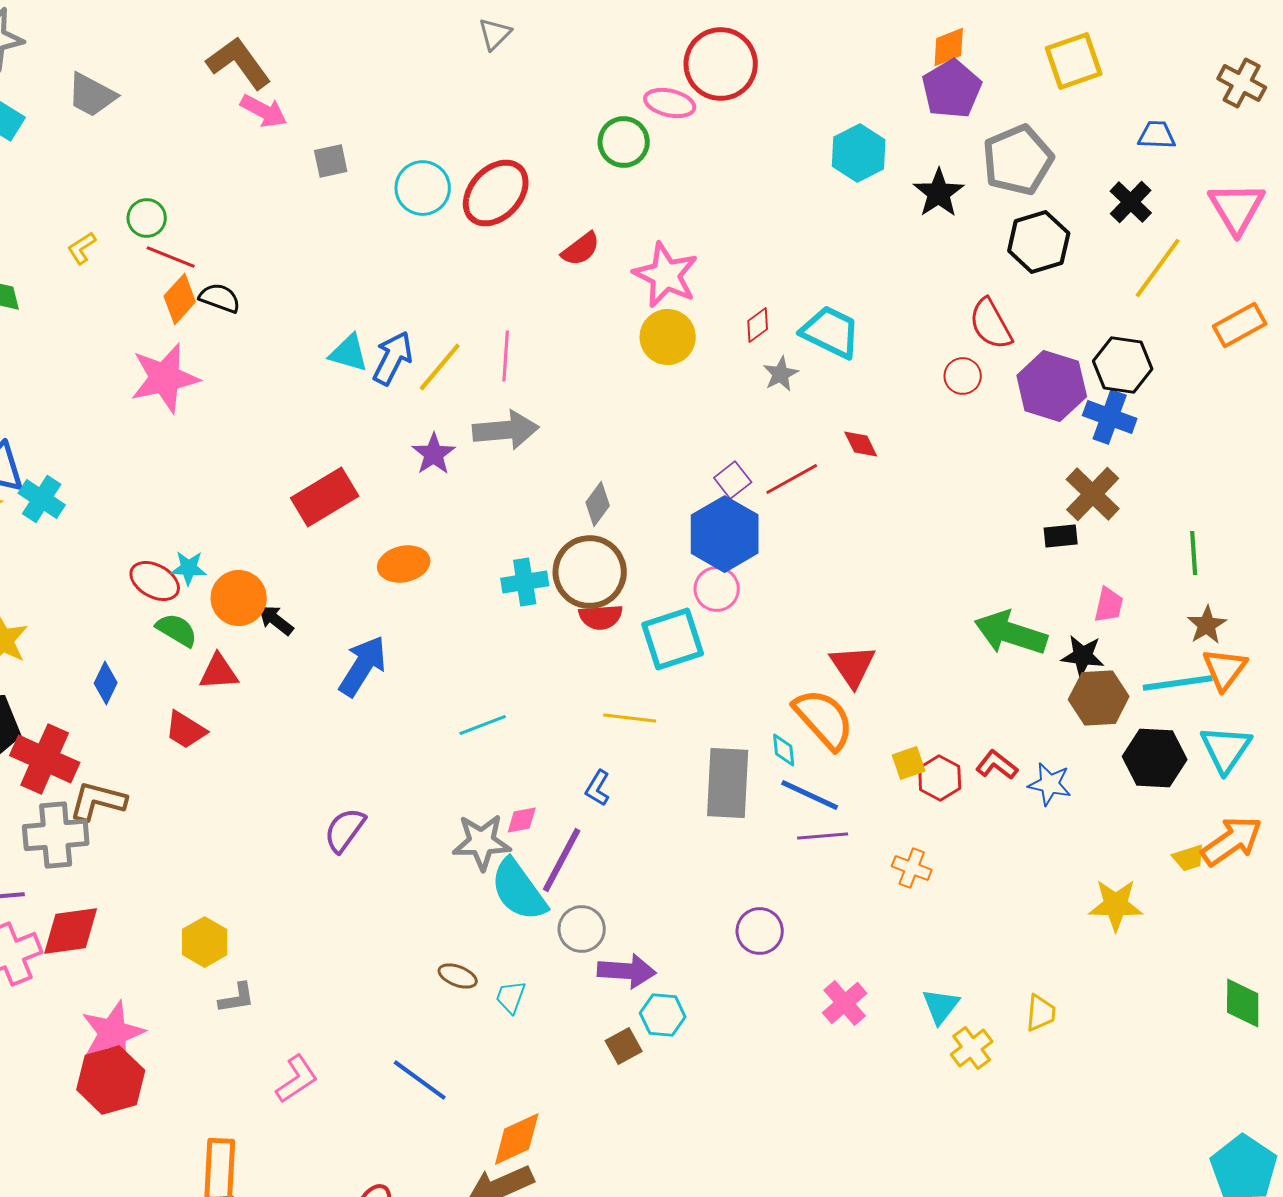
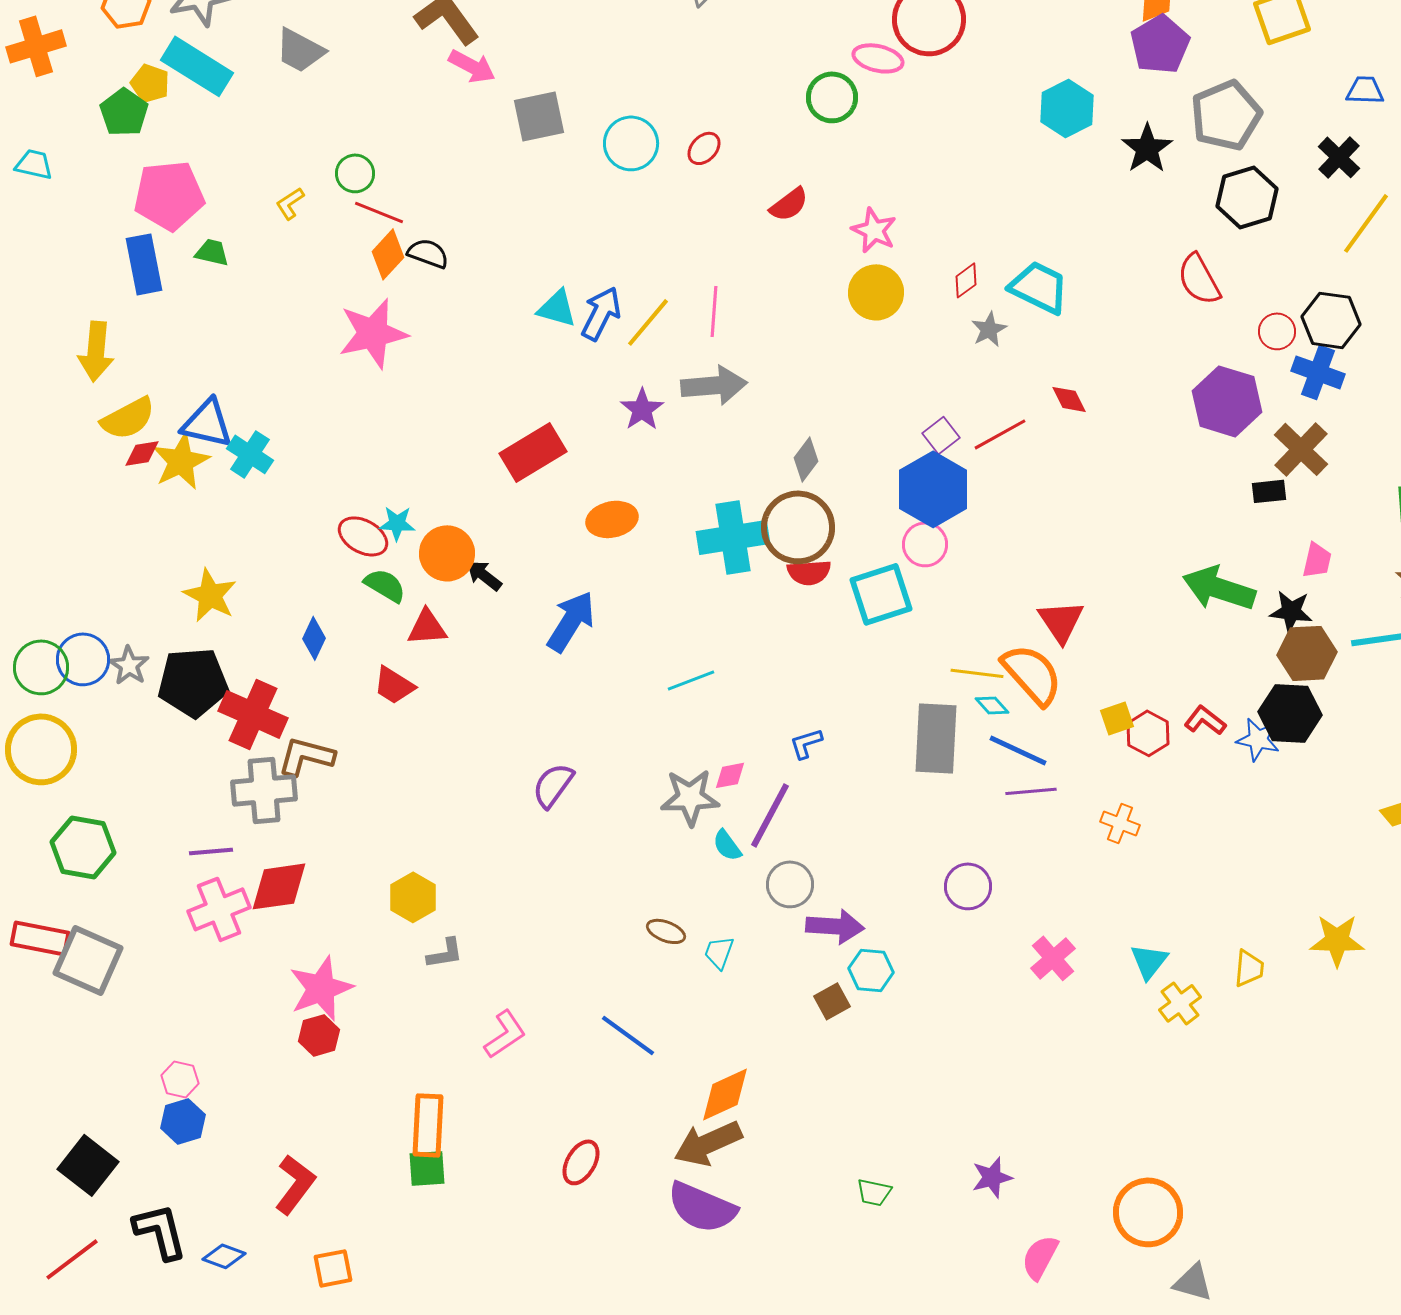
gray square: (331, 161) -> (539, 116), size x1.5
red ellipse: (496, 193) -> (704, 148), size x0.5
pink star: (666, 275) -> (874, 230), size x0.7
red circle: (963, 376) -> (1277, 331), moved
purple hexagon: (1052, 386) -> (1227, 401), moved
cyan cross: (525, 582) -> (733, 537), size x1.5
yellow line: (630, 718) -> (977, 673), moved
cyan diamond: (784, 750) -> (992, 705), turned -36
black hexagon: (1155, 758) -> (1290, 713), moved
blue L-shape: (598, 788) -> (806, 743), turned 42
cyan semicircle: (519, 890) -> (727, 845), size x0.5
yellow star: (1116, 905) -> (1337, 940), moved
red hexagon: (111, 1080) -> (319, 1035), size x0.6

